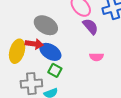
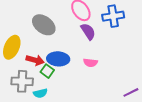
red arrow: (34, 44) -> (35, 60), moved
blue ellipse: (50, 52) -> (58, 59), moved, turned -35

